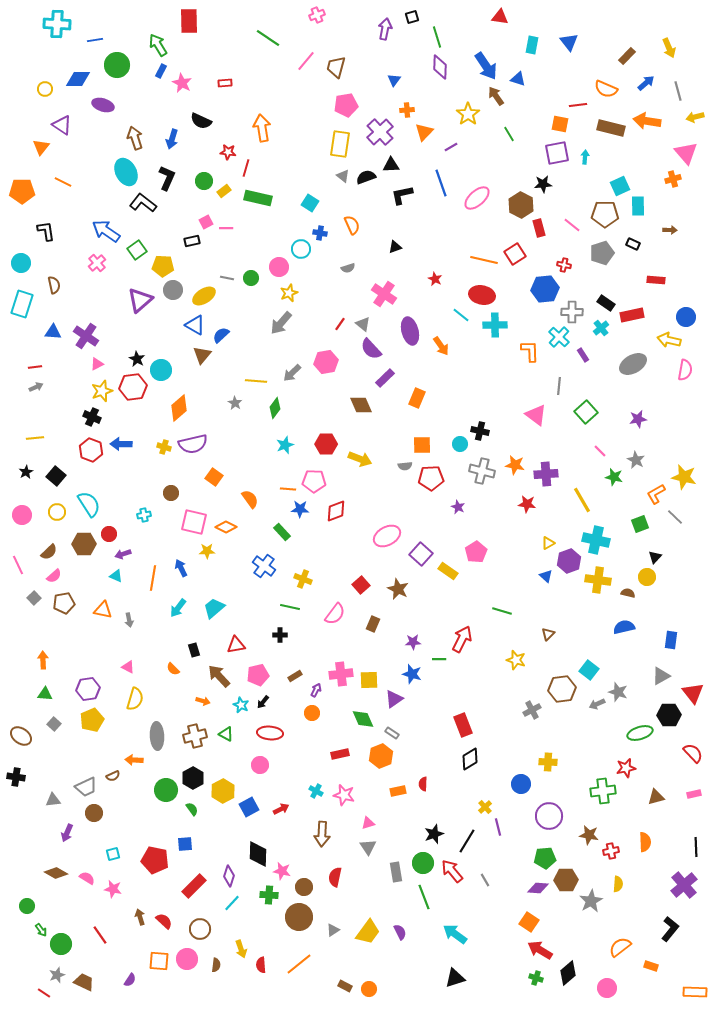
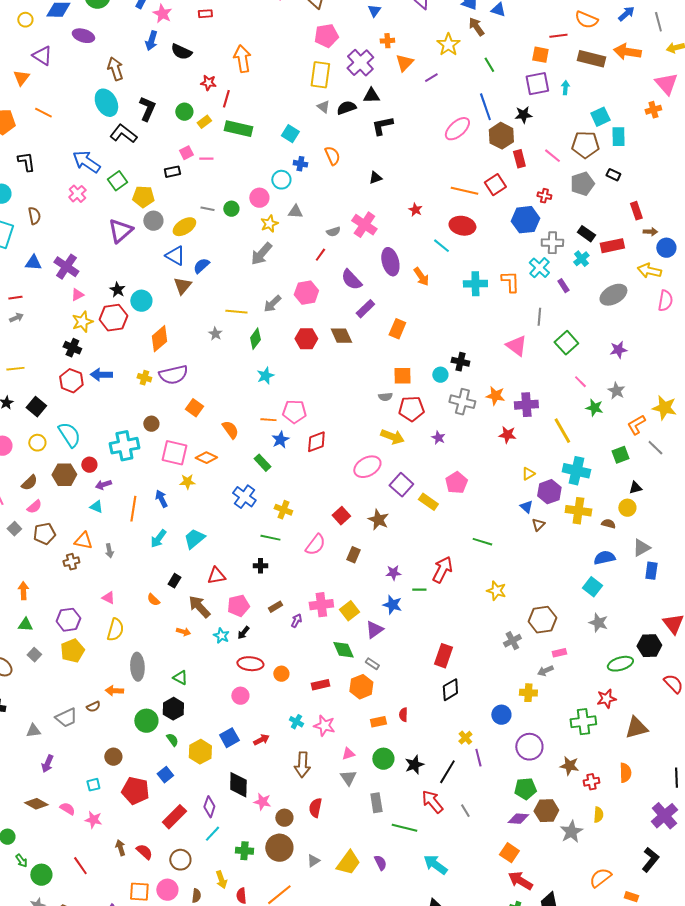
blue arrow: (172, 139) -> (151, 41), moved
blue line: (441, 183) -> (485, 107), moved
brown arrow: (670, 230) -> (650, 232), moved
gray semicircle: (348, 268) -> (333, 232), moved
red rectangle: (656, 280) -> (636, 211), turned 66
gray triangle: (363, 324) -> (295, 212), moved, turned -35
cyan cross: (495, 325) -> (475, 284), moved
red hexagon: (326, 444) -> (306, 339), moved
yellow arrow: (360, 459) -> (392, 437), moved
blue star: (300, 509) -> (280, 440), turned -30
cyan cross: (144, 515) -> (124, 446), size x2.0
black triangle: (655, 557) -> (635, 488), turned 32
brown triangle: (548, 634) -> (538, 525), moved
black rectangle: (194, 650) -> (174, 581), turned 48
cyan square: (589, 670) -> (592, 587), moved
gray triangle: (661, 676) -> (641, 548), moved
yellow square: (369, 680) -> (349, 611), turned -36
gray arrow: (597, 704) -> (545, 671), moved
orange circle: (312, 713) -> (281, 674), moved
red rectangle: (463, 725) -> (443, 656), turned 40
green triangle: (226, 734) -> (180, 678), moved
brown cross: (195, 736) -> (71, 562), moved, size x0.7
yellow hexagon: (223, 791) -> (200, 752), moved
pink rectangle: (694, 794) -> (559, 653), moved
brown triangle: (656, 797) -> (636, 728), size x1.4
brown circle: (94, 813) -> (113, 757), moved
blue square: (185, 844) -> (165, 775), turned -35
green circle: (423, 863) -> (383, 759), moved
green cross: (269, 895) -> (244, 851), moved
green line: (424, 897) -> (404, 828), turned -55

